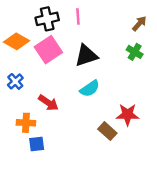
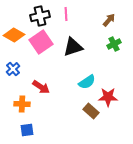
brown arrow: (139, 24) -> (109, 20), moved
green cross: (135, 52) -> (114, 44), turned 32
cyan semicircle: (90, 89) -> (87, 82), moved
blue square: (37, 144) -> (27, 130), moved

